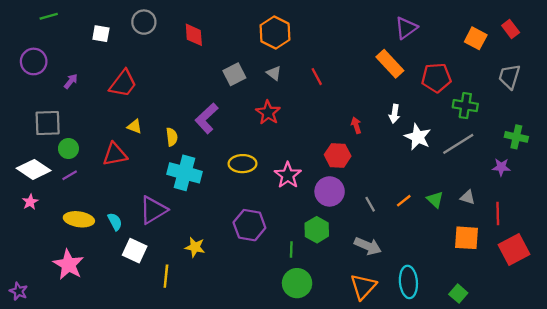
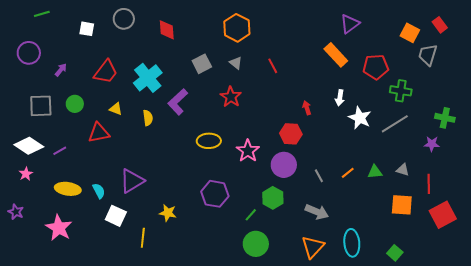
gray trapezoid: (509, 77) -> (428, 55), moved
green circle: (68, 149) -> (75, 104), moved
cyan cross: (184, 173) -> (148, 78), moved, turned 36
green triangle: (435, 200) -> (375, 172), turned -49
green line: (291, 249) -> (251, 215), turned 40
purple star: (19, 291) -> (16, 212), moved

